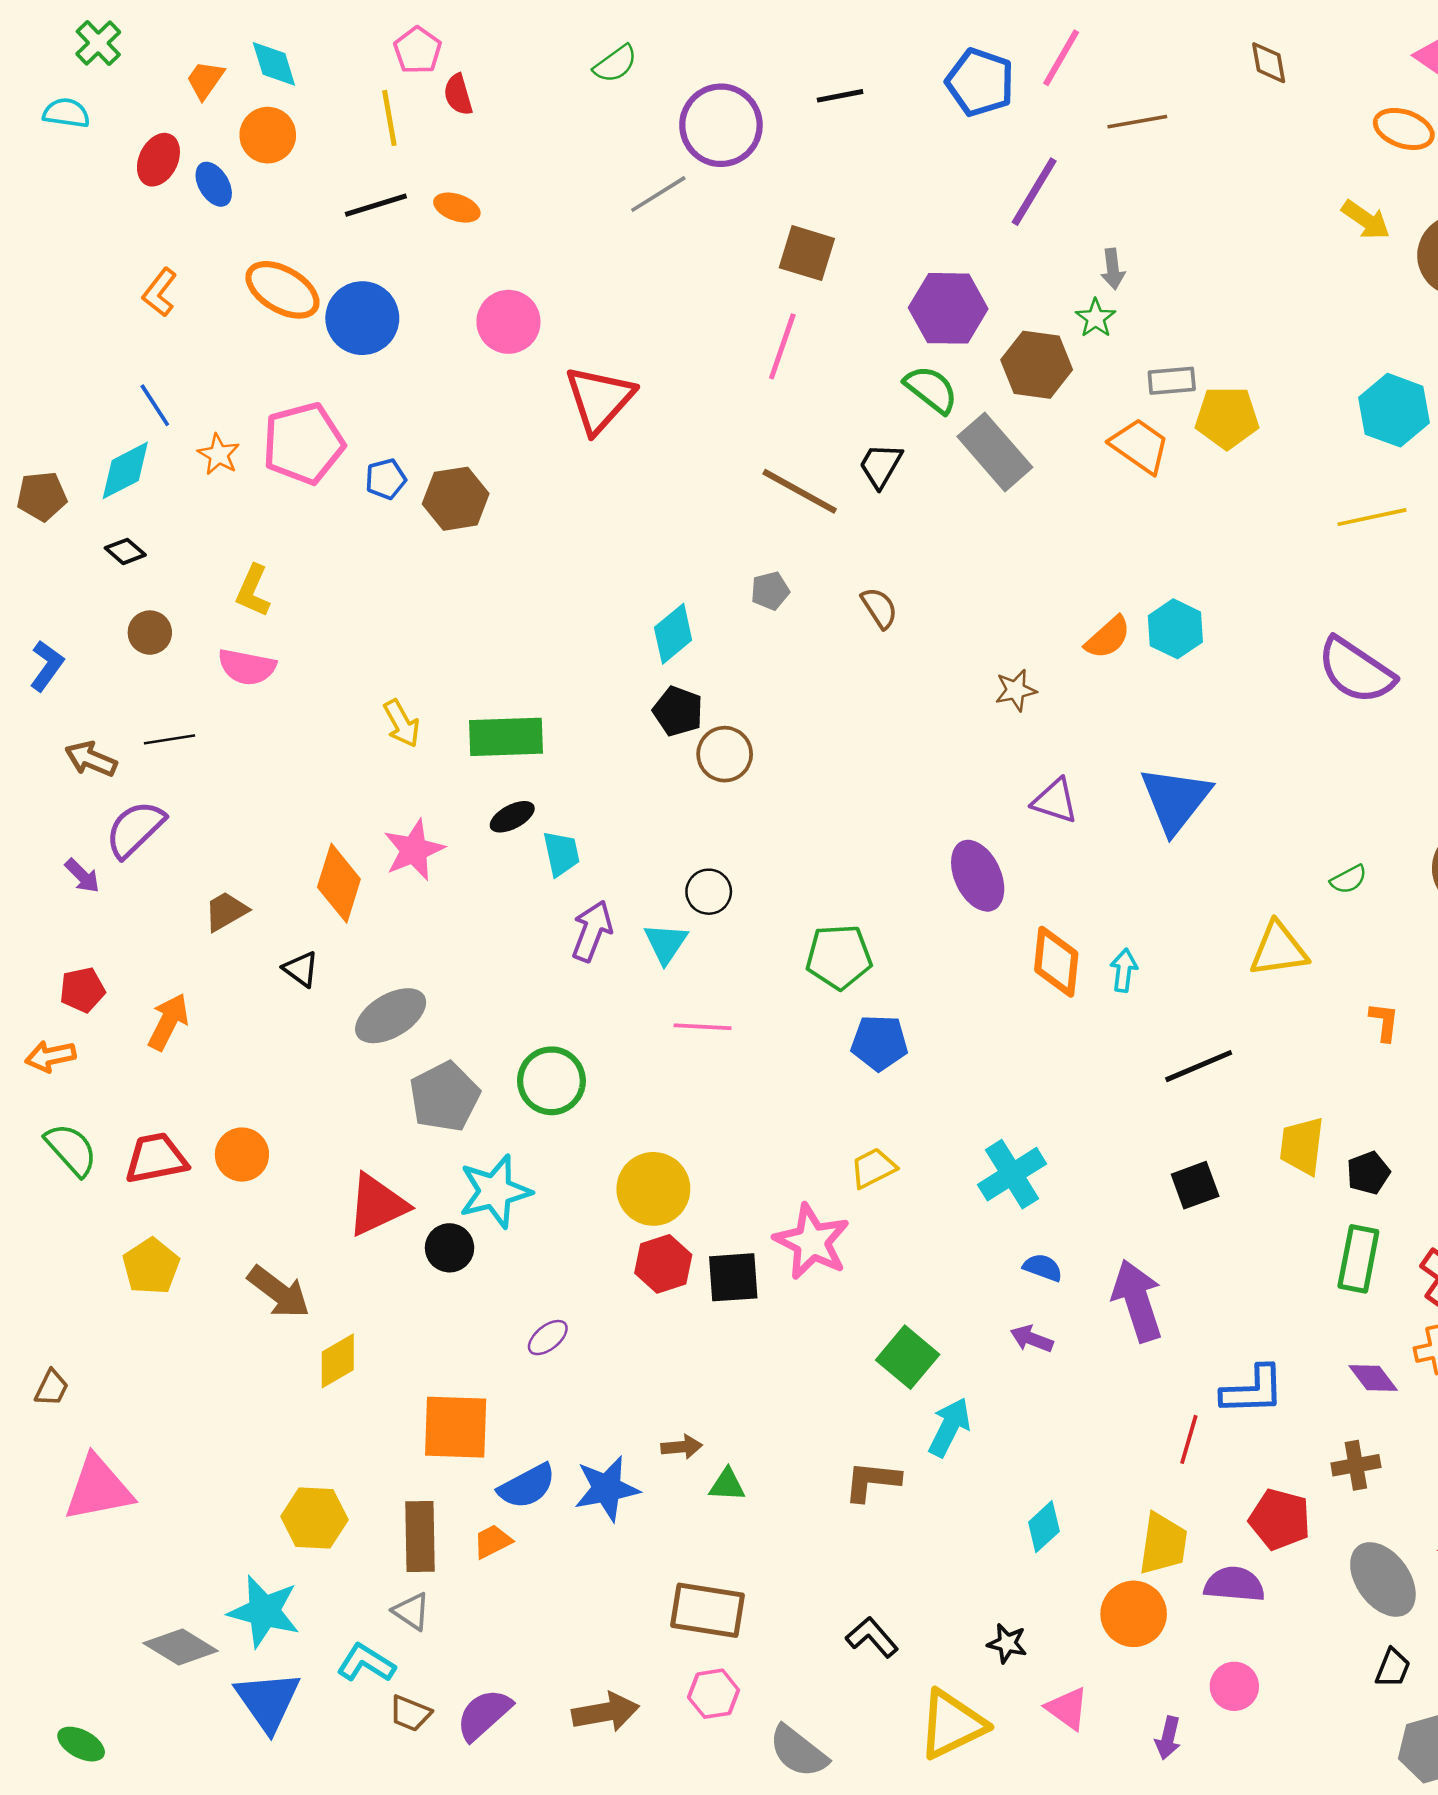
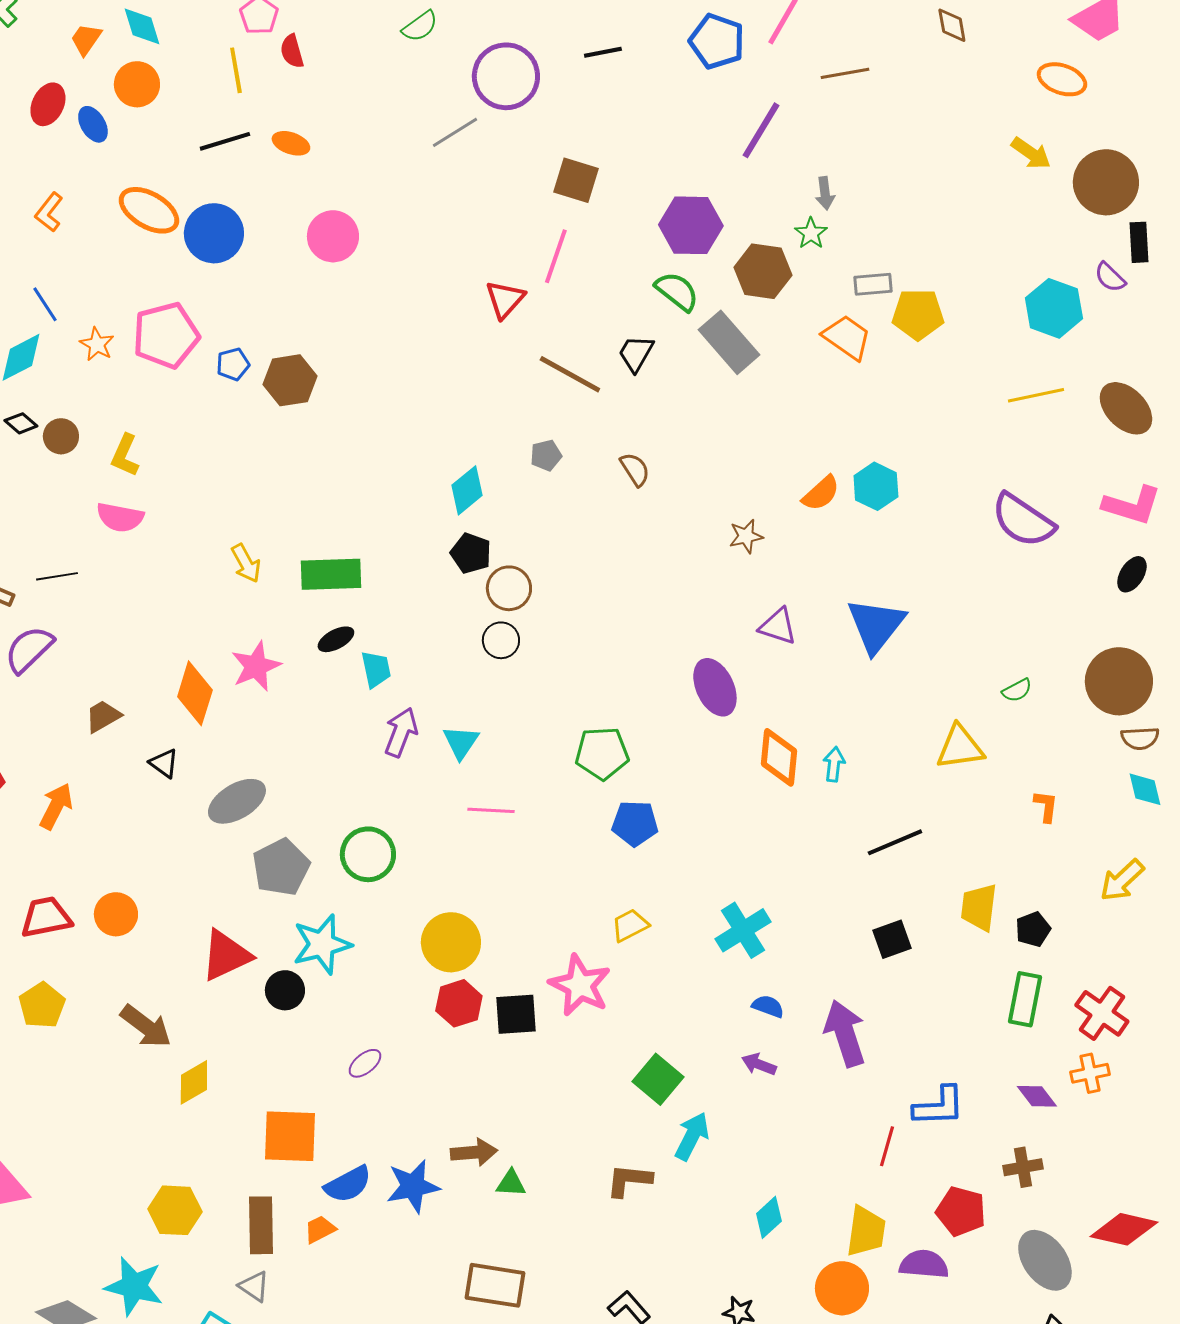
red triangle: (599, 399) -> (505, 299), moved, size x0.7
brown circle: (150, 633) -> (61, 436), moved
black circle: (709, 892) -> (501, 640), moved
brown arrow: (682, 1447) -> (474, 1152), size x1.4

